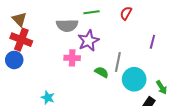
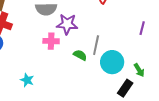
purple star: (88, 41) -> (67, 24), turned 30
purple line: (152, 42) -> (142, 28), moved

